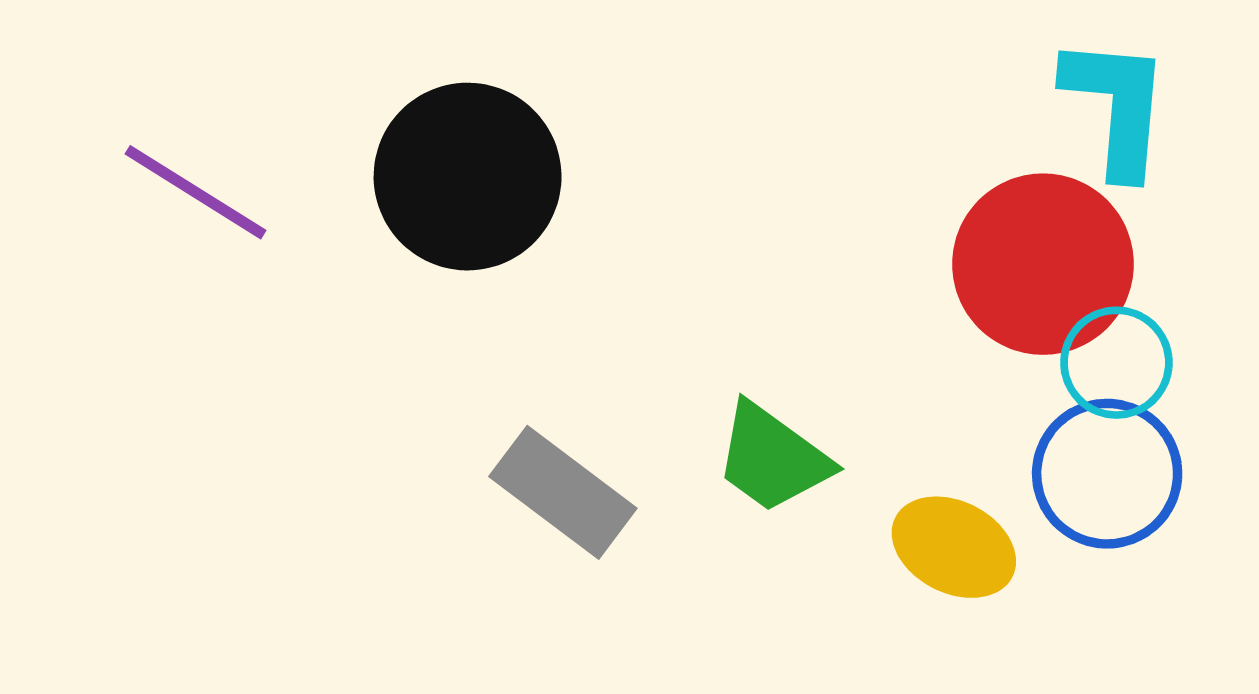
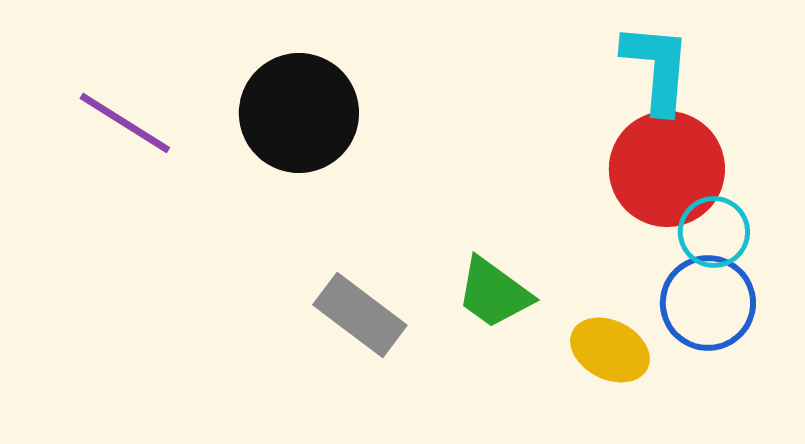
cyan L-shape: (1116, 106) -> (657, 68), moved

